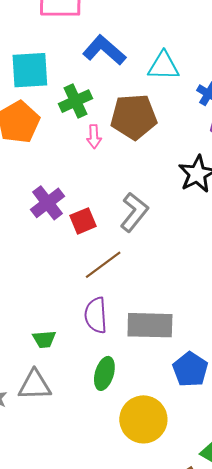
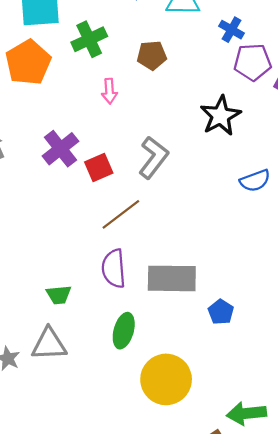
brown pentagon: (134, 117) -> (152, 55), size x0.6
pink arrow: (94, 137) -> (109, 91), moved
blue pentagon: (190, 369) -> (221, 312), moved, size x0.7

